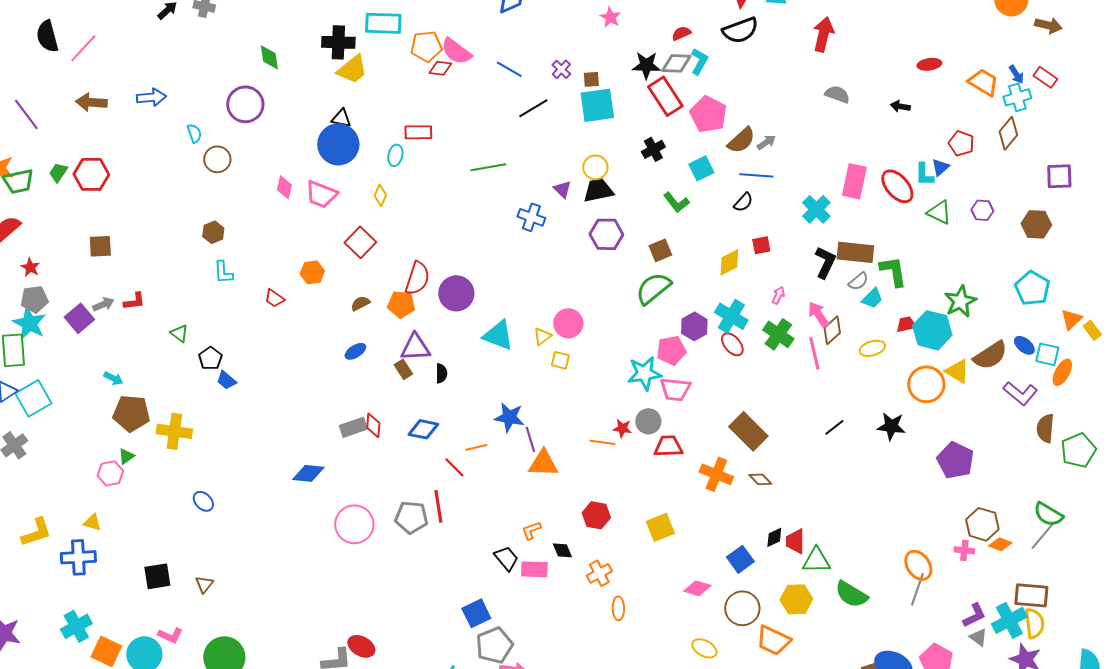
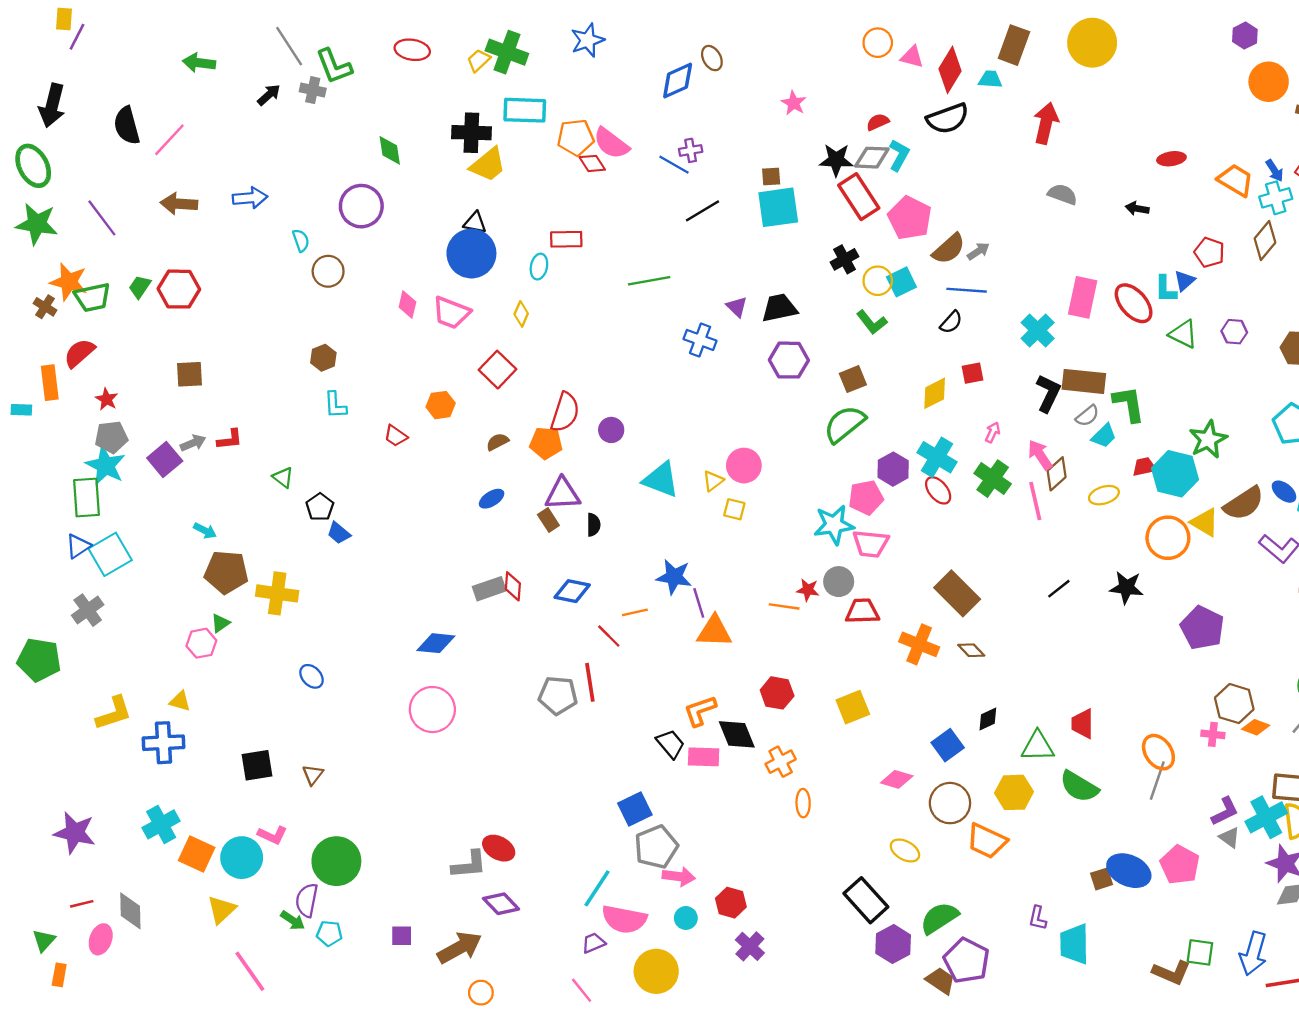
red diamond: (440, 68) -> (592, 163), turned 50
purple cross: (561, 69) -> (691, 150), moved, turned 36
yellow circle: (595, 167) -> (878, 281), moved
purple circle: (456, 293) -> (611, 430), size x0.6
pink circle: (354, 524) -> (432, 710), moved
orange L-shape: (531, 530) -> (700, 711), size x1.4
red trapezoid: (795, 541) -> (1083, 724), moved
black diamond: (562, 550) -> (737, 734), size x1.6

